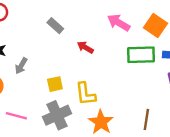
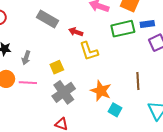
gray rectangle: (55, 26) -> (47, 19), size x1.5
yellow L-shape: (85, 94) -> (89, 51), moved
pink line: (16, 116) -> (28, 83), moved

